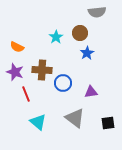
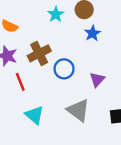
brown cross: (42, 70) -> (39, 53), turned -30
purple triangle: (91, 92) -> (97, 80), turned -40

